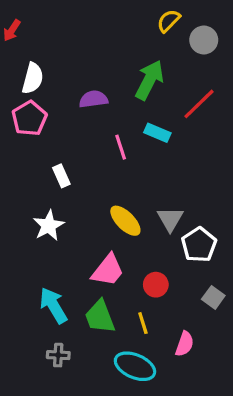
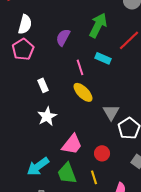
purple semicircle: (93, 99) -> (63, 37), turned -54
yellow ellipse: (125, 221) -> (83, 92), moved
white star: (49, 226) -> (47, 116), moved
cyan arrow: (53, 305) -> (38, 166), turned -95

